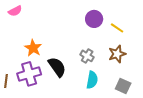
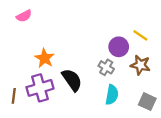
purple circle: (94, 19) -> (119, 47), moved
brown star: (117, 54) -> (140, 65), turned 30

